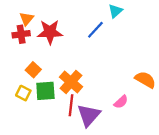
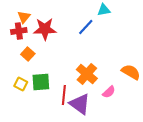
cyan triangle: (115, 11) -> (104, 10), turned 32
orange square: (33, 70) -> (28, 54), moved
orange cross: (71, 82) -> (87, 74), moved
purple triangle: (89, 115) -> (80, 104), turned -35

